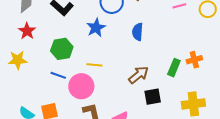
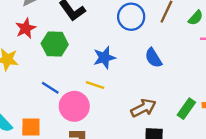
blue star: (96, 28) -> (104, 58), moved
blue semicircle: (138, 32) -> (153, 58), turned -48
green hexagon: (62, 49) -> (55, 44), moved

